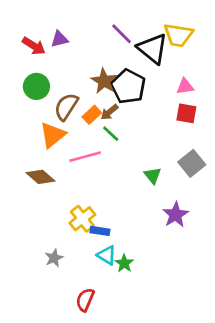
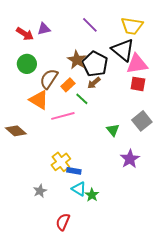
black triangle: (153, 49) -> (123, 50), moved
pink triangle: (185, 86) -> (137, 64), size x1.6
brown arrow: (109, 112) -> (94, 83), moved
orange triangle: (53, 135) -> (39, 100), turned -50
brown diamond: (41, 177) -> (16, 131), moved

